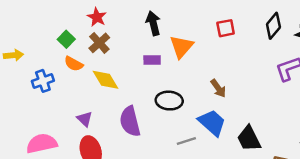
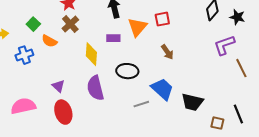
red square: (226, 28) -> (162, 19), moved
green square: (66, 39) -> (33, 24), moved
yellow diamond: (105, 80) -> (91, 54), moved, turned 35
brown arrow: (218, 88) -> (167, 52), moved
black trapezoid: (249, 139) -> (192, 102), turned -50

